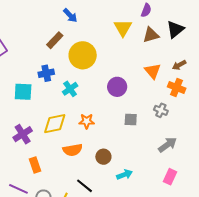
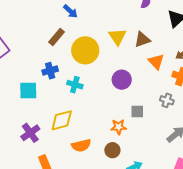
yellow triangle: (123, 28) -> (117, 37), moved
brown triangle: (151, 35) -> (142, 40), moved
cyan cross: (70, 89) -> (75, 85), turned -35
orange star: (87, 121) -> (119, 127), moved

